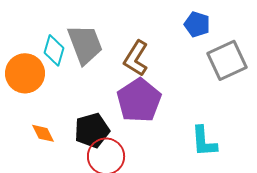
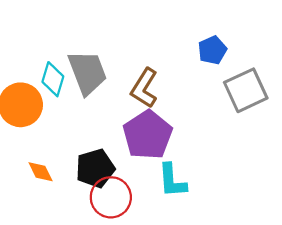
blue pentagon: (197, 24) -> (212, 50), turned 30
cyan L-shape: (204, 141) -> (172, 181), moved

